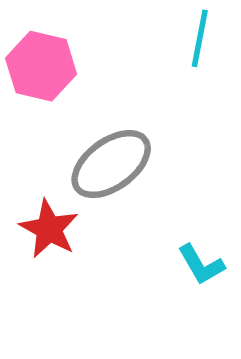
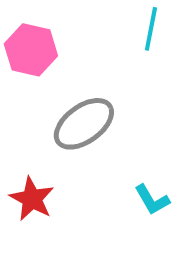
red star: (49, 229) -> (32, 199), moved

